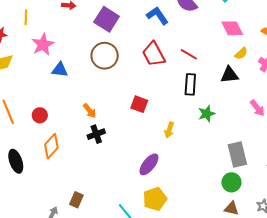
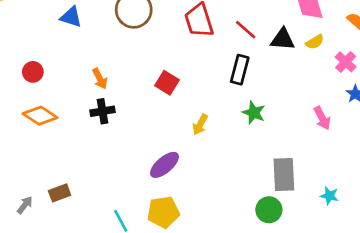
black triangle: (229, 75) -> (283, 39), moved
green star: (207, 114) -> (254, 113), turned 30
orange diamond: (51, 146) -> (40, 116), turned 70
brown rectangle: (76, 200) -> (60, 193), turned 35

